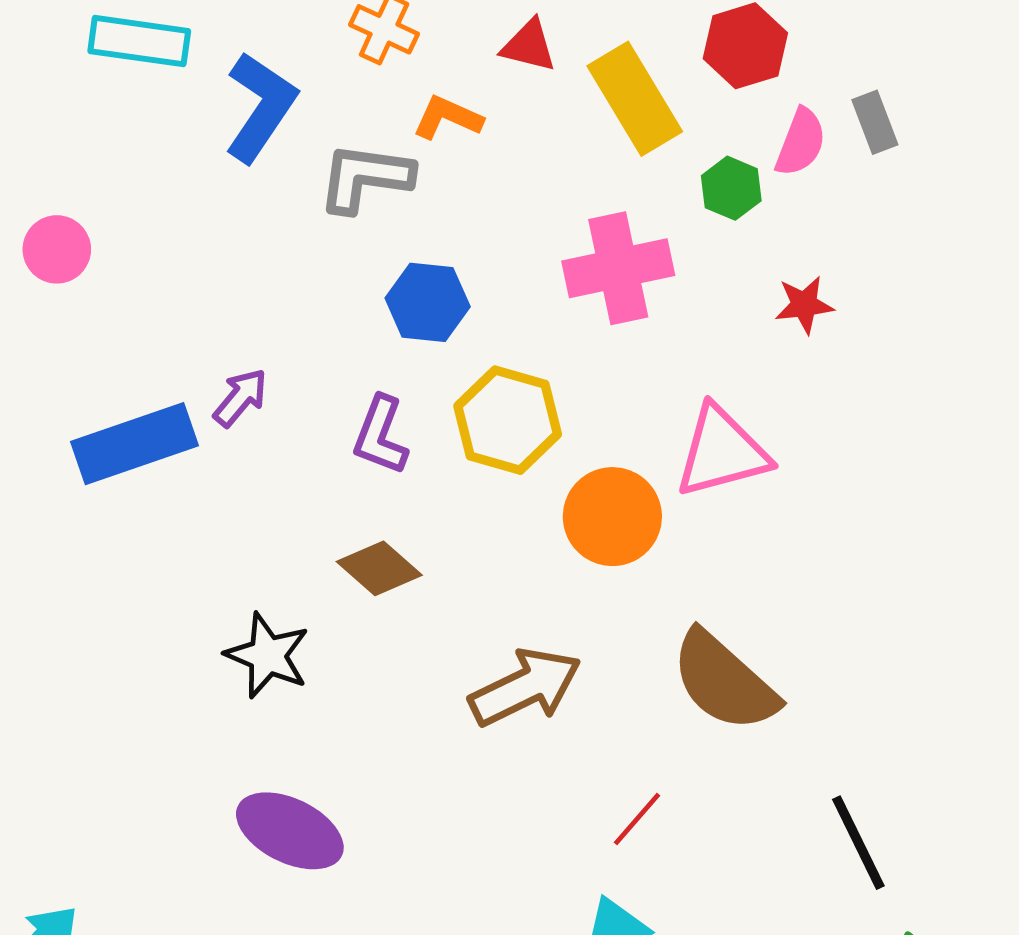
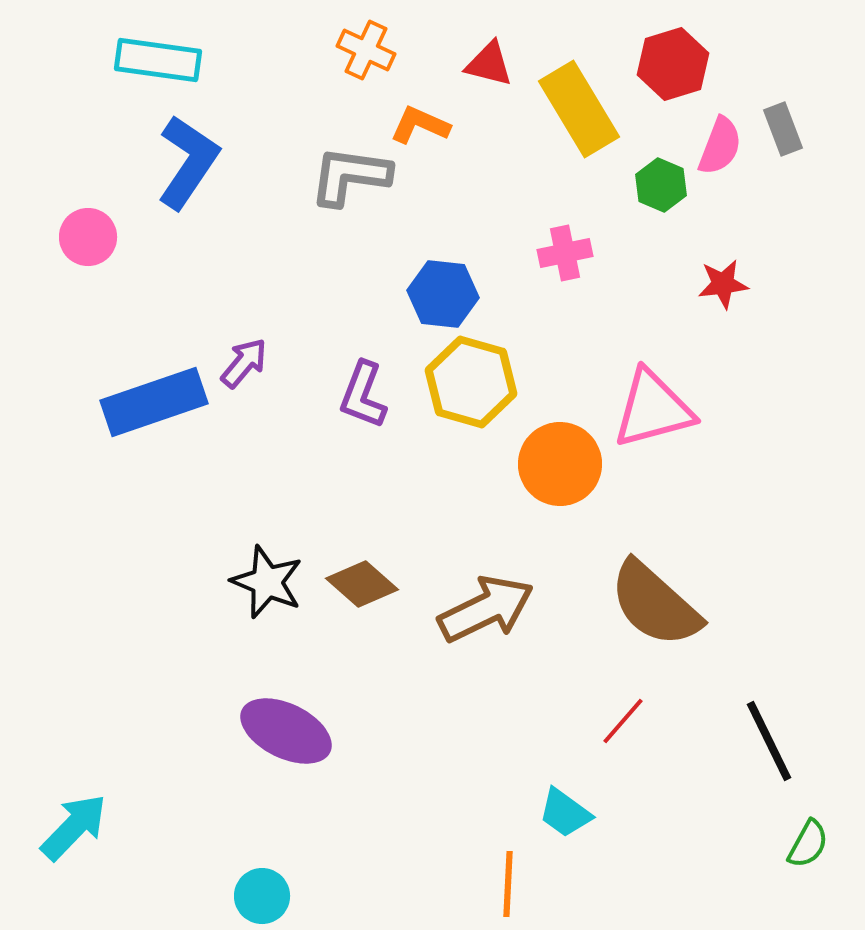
blue L-shape: (260, 107) -> (188, 162), moved
pink cross: (618, 268) -> (565, 253), size x0.6
blue hexagon: (428, 302) -> (443, 294), moved
brown diamond: (379, 568) -> (362, 584), moved
red line: (637, 819) -> (623, 721), moved

